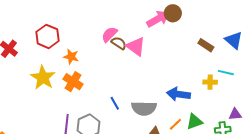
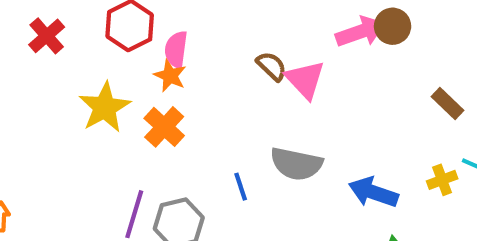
pink semicircle: (109, 34) -> (176, 49), moved, turned -48
yellow cross: (210, 82) -> (442, 180), turned -32
gray semicircle: (144, 108) -> (296, 164), moved

